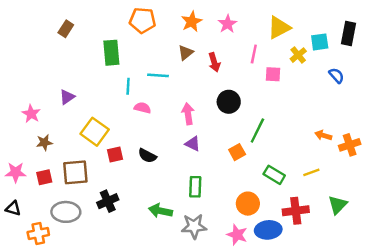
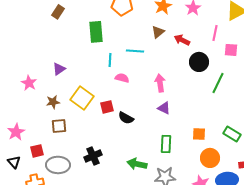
red arrow: (214, 62) -> (182, 40), turned 133
black circle: (229, 102) -> (199, 62), moved
green line: (257, 131) -> (218, 83), moved
brown star: (44, 142) -> (53, 102), moved
orange square: (237, 152) -> (199, 134), moved, turned 32
red square: (115, 154) -> (107, 107), moved
pink star: (16, 172) -> (16, 132), turned -30
brown square: (75, 172) -> (59, 126), moved, size x0.7
red square: (44, 177) -> (37, 151), moved
black triangle: (13, 208) -> (14, 162), turned 32

